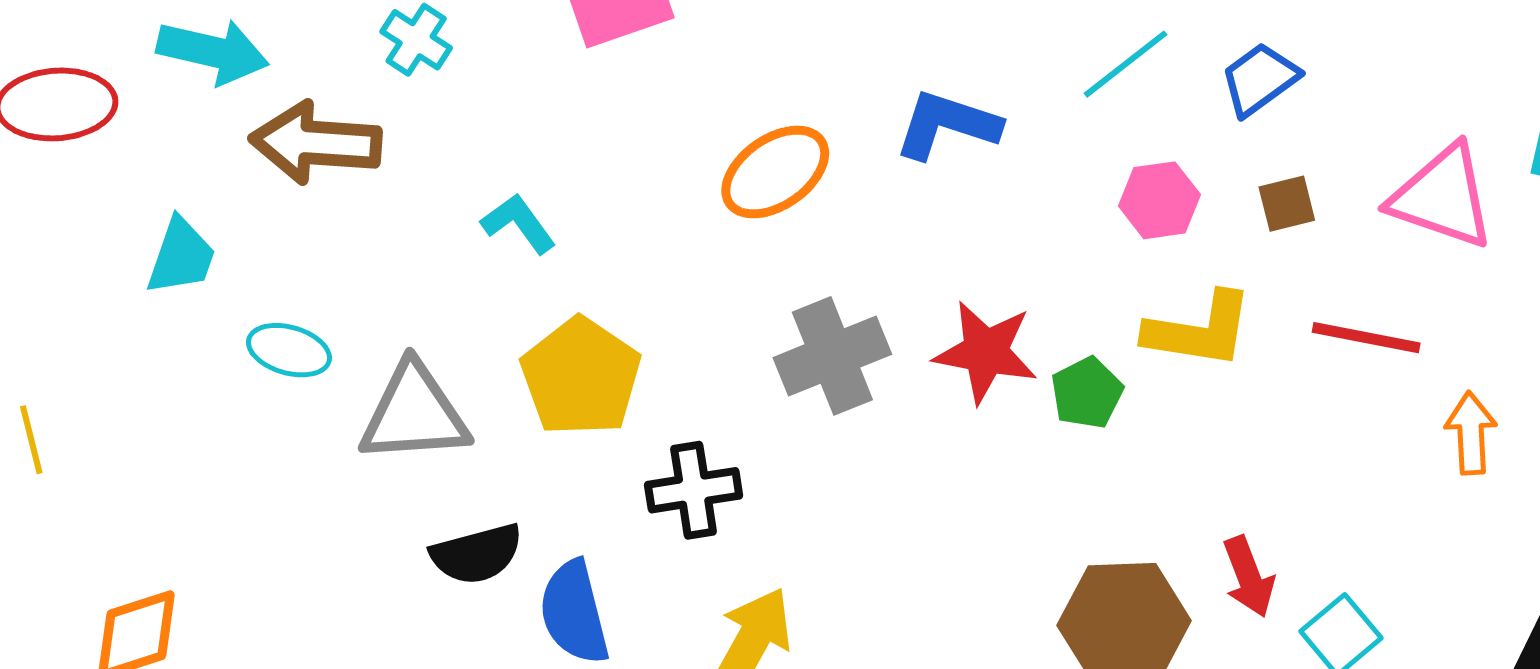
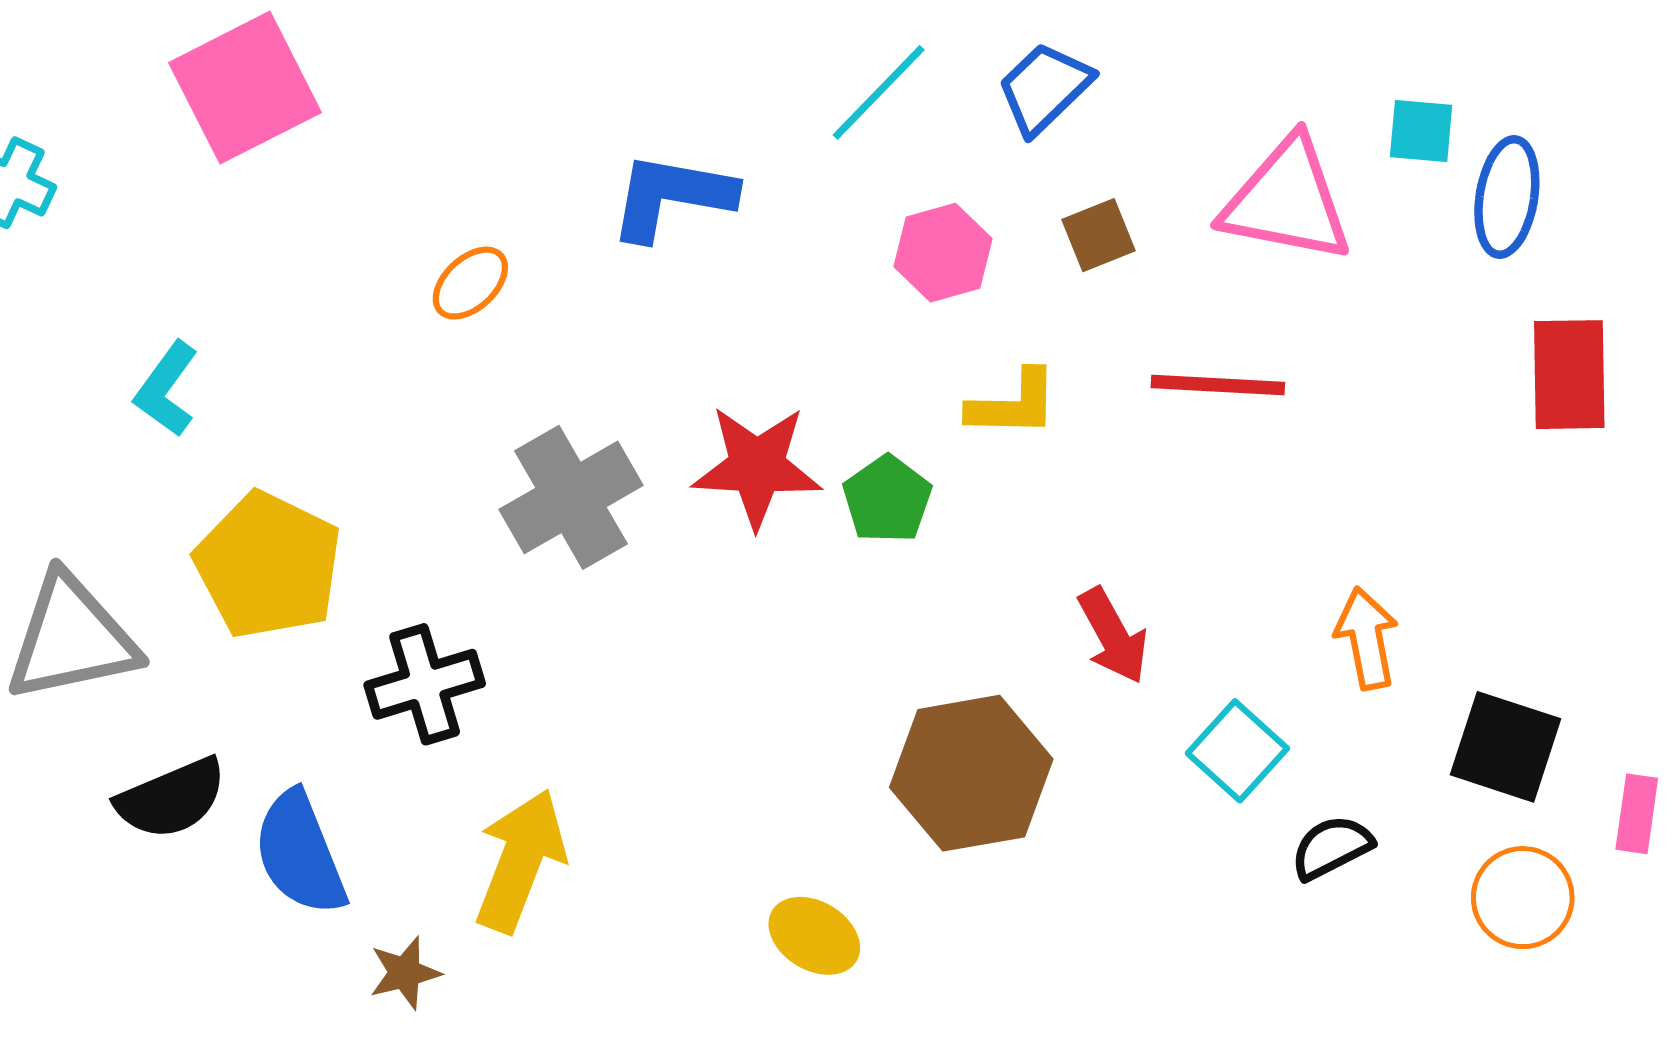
orange ellipse: (775, 172) -> (470, 283), size x0.6
cyan L-shape: (518, 223) -> (166, 389), turned -100
yellow L-shape: (1199, 330) -> (1013, 404), size x0.7
orange arrow: (1471, 433) -> (1367, 638), moved
red arrow: (1249, 577) -> (1113, 636), moved

